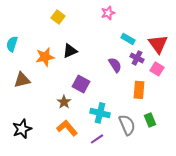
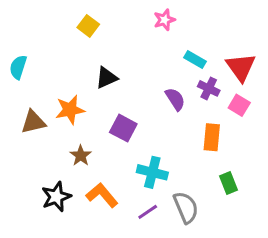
orange star: (45, 57) -> (70, 110), moved
brown star: (64, 102) -> (81, 156), moved
gray semicircle: (127, 125) -> (186, 207), moved
black star: (22, 129) -> (56, 197), moved

